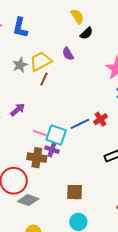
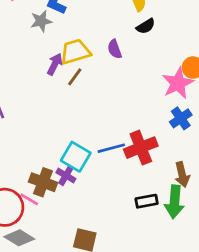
gray star: (20, 65) -> (41, 21), moved
purple arrow: (18, 110) -> (55, 64), moved, turned -35
red cross: (100, 119) -> (141, 148), size x1.6
pink line: (40, 133) -> (29, 199), moved

